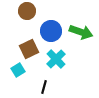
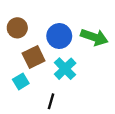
brown circle: (27, 11) -> (17, 28), moved

